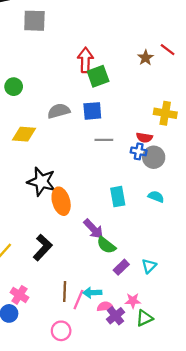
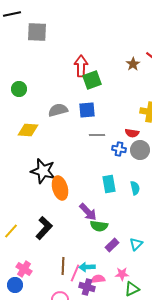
blue cross: (139, 151) -> (119, 149), moved
cyan semicircle: (156, 197) -> (135, 188), moved, turned 56
green semicircle: (106, 245) -> (99, 226), turned -30
purple cross: (115, 316) -> (87, 287), moved, turned -35

